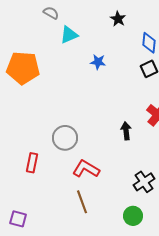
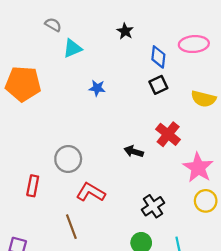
blue star: (98, 62) -> (97, 88), moved
black arrow: (126, 131) -> (134, 151), turned -66
brown line: (82, 202) -> (71, 227), moved

